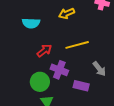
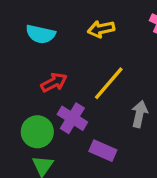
yellow line: (77, 45) -> (109, 83), turned -45
gray arrow: (99, 69) -> (139, 114), moved, turned -140

